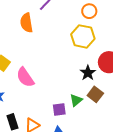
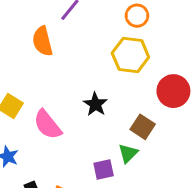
black star: (88, 73) -> (95, 104), moved
brown square: (95, 94) -> (143, 127), moved

